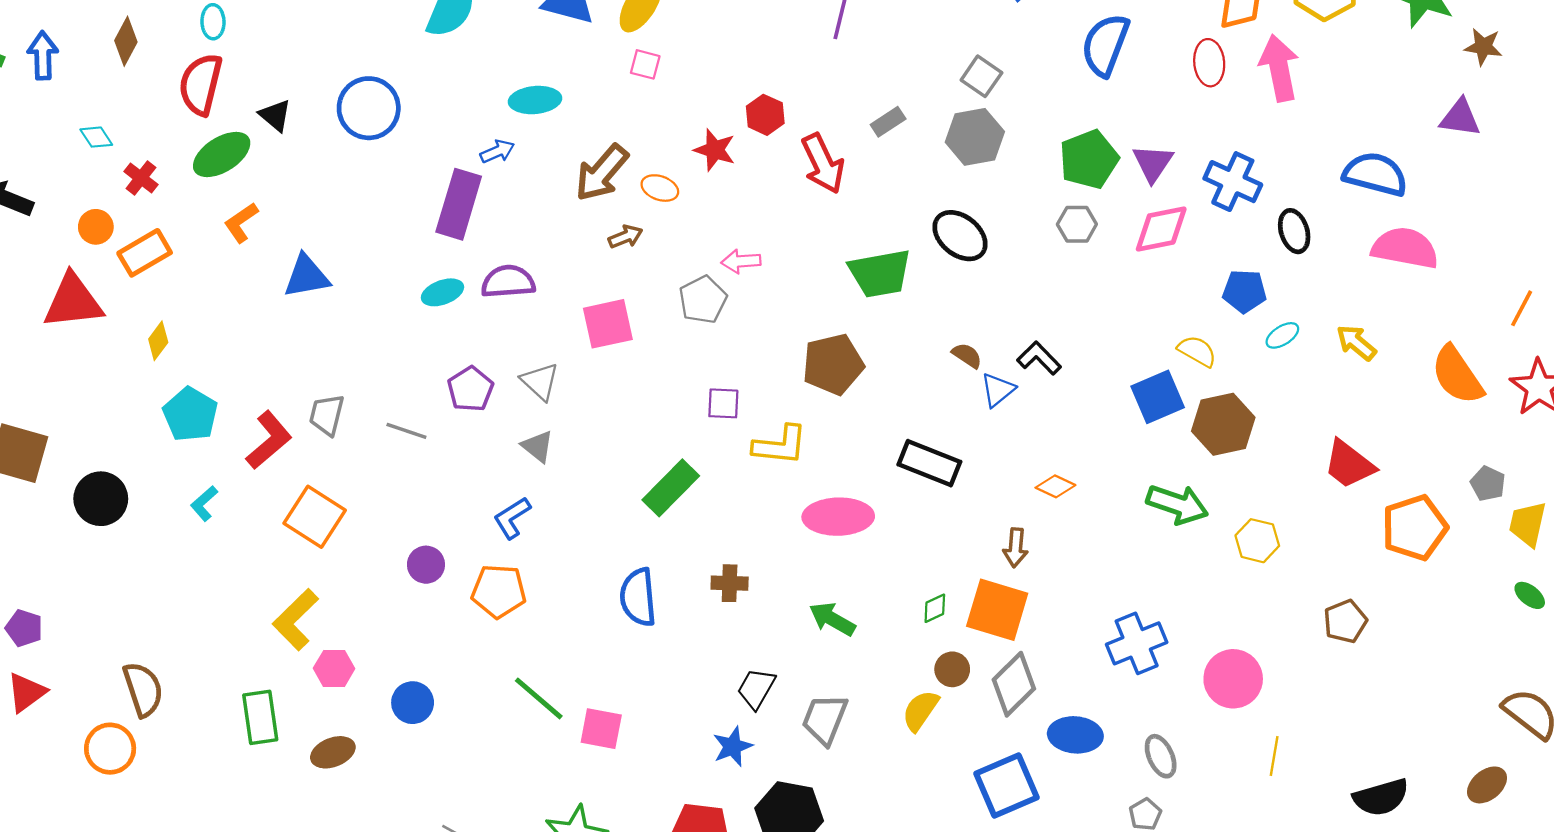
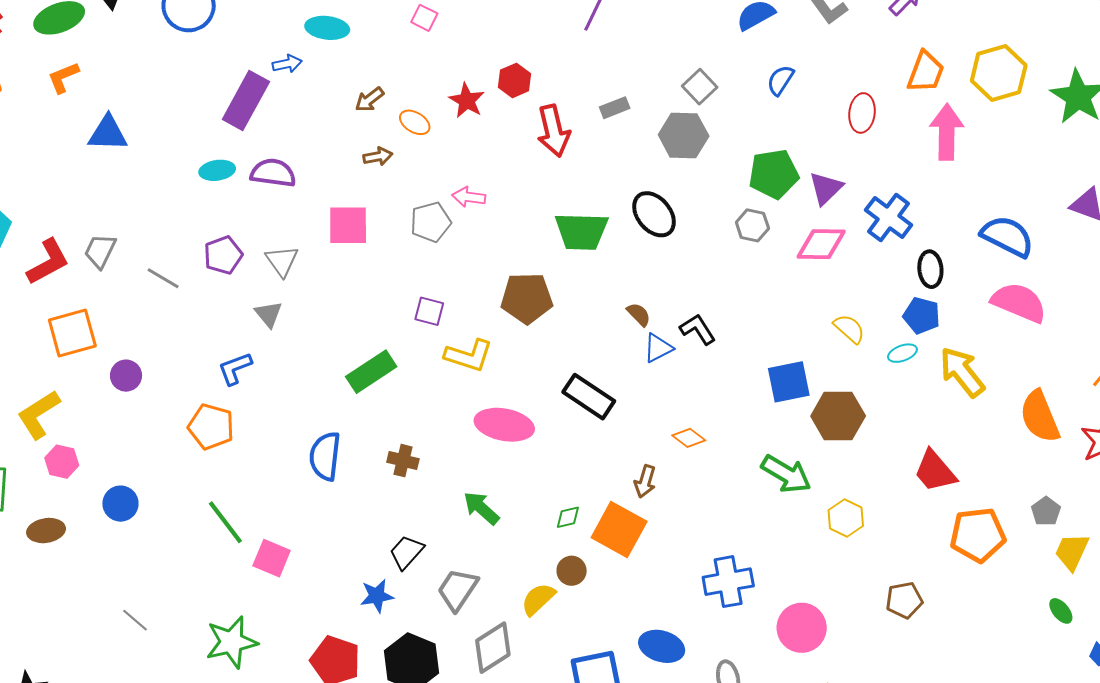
blue semicircle: (1105, 45) -> (780, 80), moved, size x0.6
red ellipse: (1209, 63) -> (862, 113), moved
brown arrow: (602, 173) -> (369, 100), size x0.6
blue pentagon: (1244, 291) -> (922, 316), moved
yellow arrow: (1356, 343) -> (962, 372), size x1.5
yellow semicircle: (1197, 351) -> (849, 329), moved
orange square: (315, 517) -> (72, 333), turned 30
purple circle: (426, 565) -> (126, 376), moved
gray diamond: (1014, 684) -> (493, 648), moved

